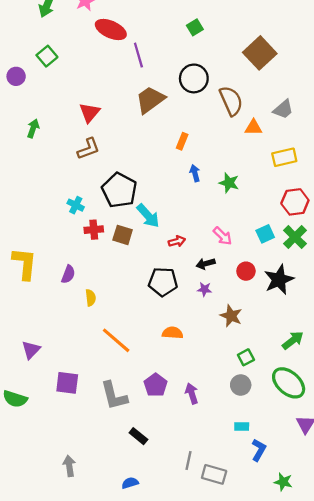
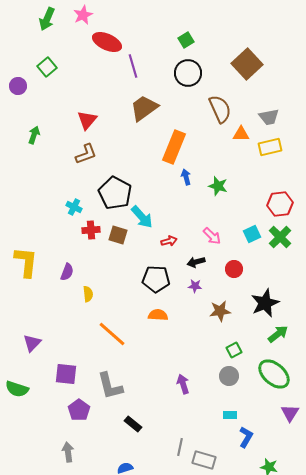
black circle: (194, 78) -> (188, 73), moved
gray trapezoid: (283, 109) -> (269, 117), turned 30
orange rectangle: (182, 141) -> (174, 147), size x2.0
yellow rectangle: (284, 157) -> (270, 147), moved
black star: (279, 280) -> (265, 303), moved
brown star: (231, 316) -> (220, 311), turned -30
orange semicircle: (173, 333) -> (158, 315), moved
purple pentagon: (156, 385) -> (79, 410), moved

